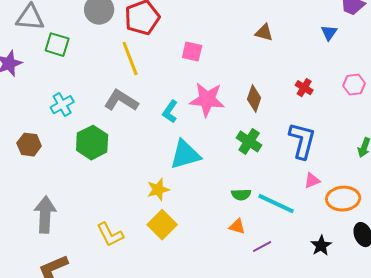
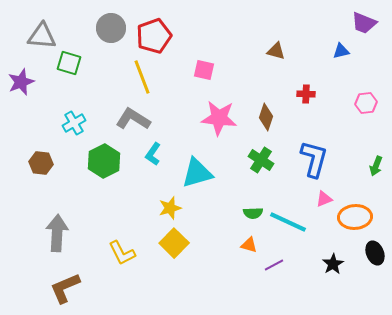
blue triangle: (329, 33) -> (341, 51), turned 42
red cross: (304, 88) -> (306, 94), moved, turned -30
cyan L-shape: (170, 112) -> (153, 154), moved

